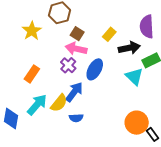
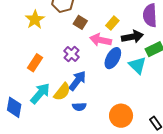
pink arrow: (76, 49) -> (101, 40), moved
blue ellipse: (95, 69) -> (113, 58), moved
orange circle: (137, 123) -> (121, 116), moved

